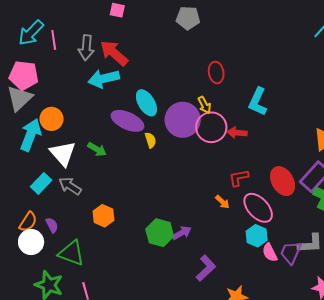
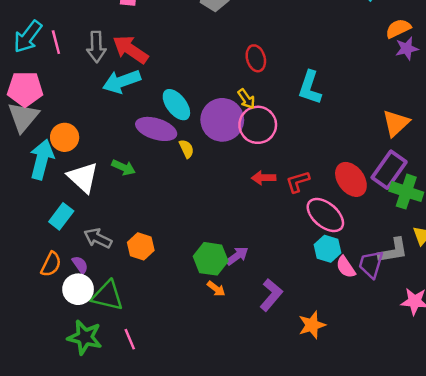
red arrow: (237, 133) -> (264, 178), moved
gray arrow: (70, 186) -> (98, 238), moved
orange arrow: (222, 202) -> (216, 289), moved
white circle: (31, 242) -> (78, 289), moved

